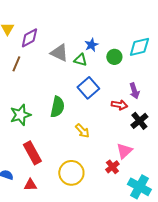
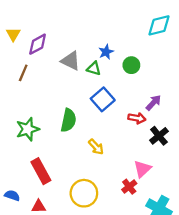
cyan diamond: (139, 47) -> (159, 25), moved
purple arrow: (134, 91) -> (153, 103), turned -119

